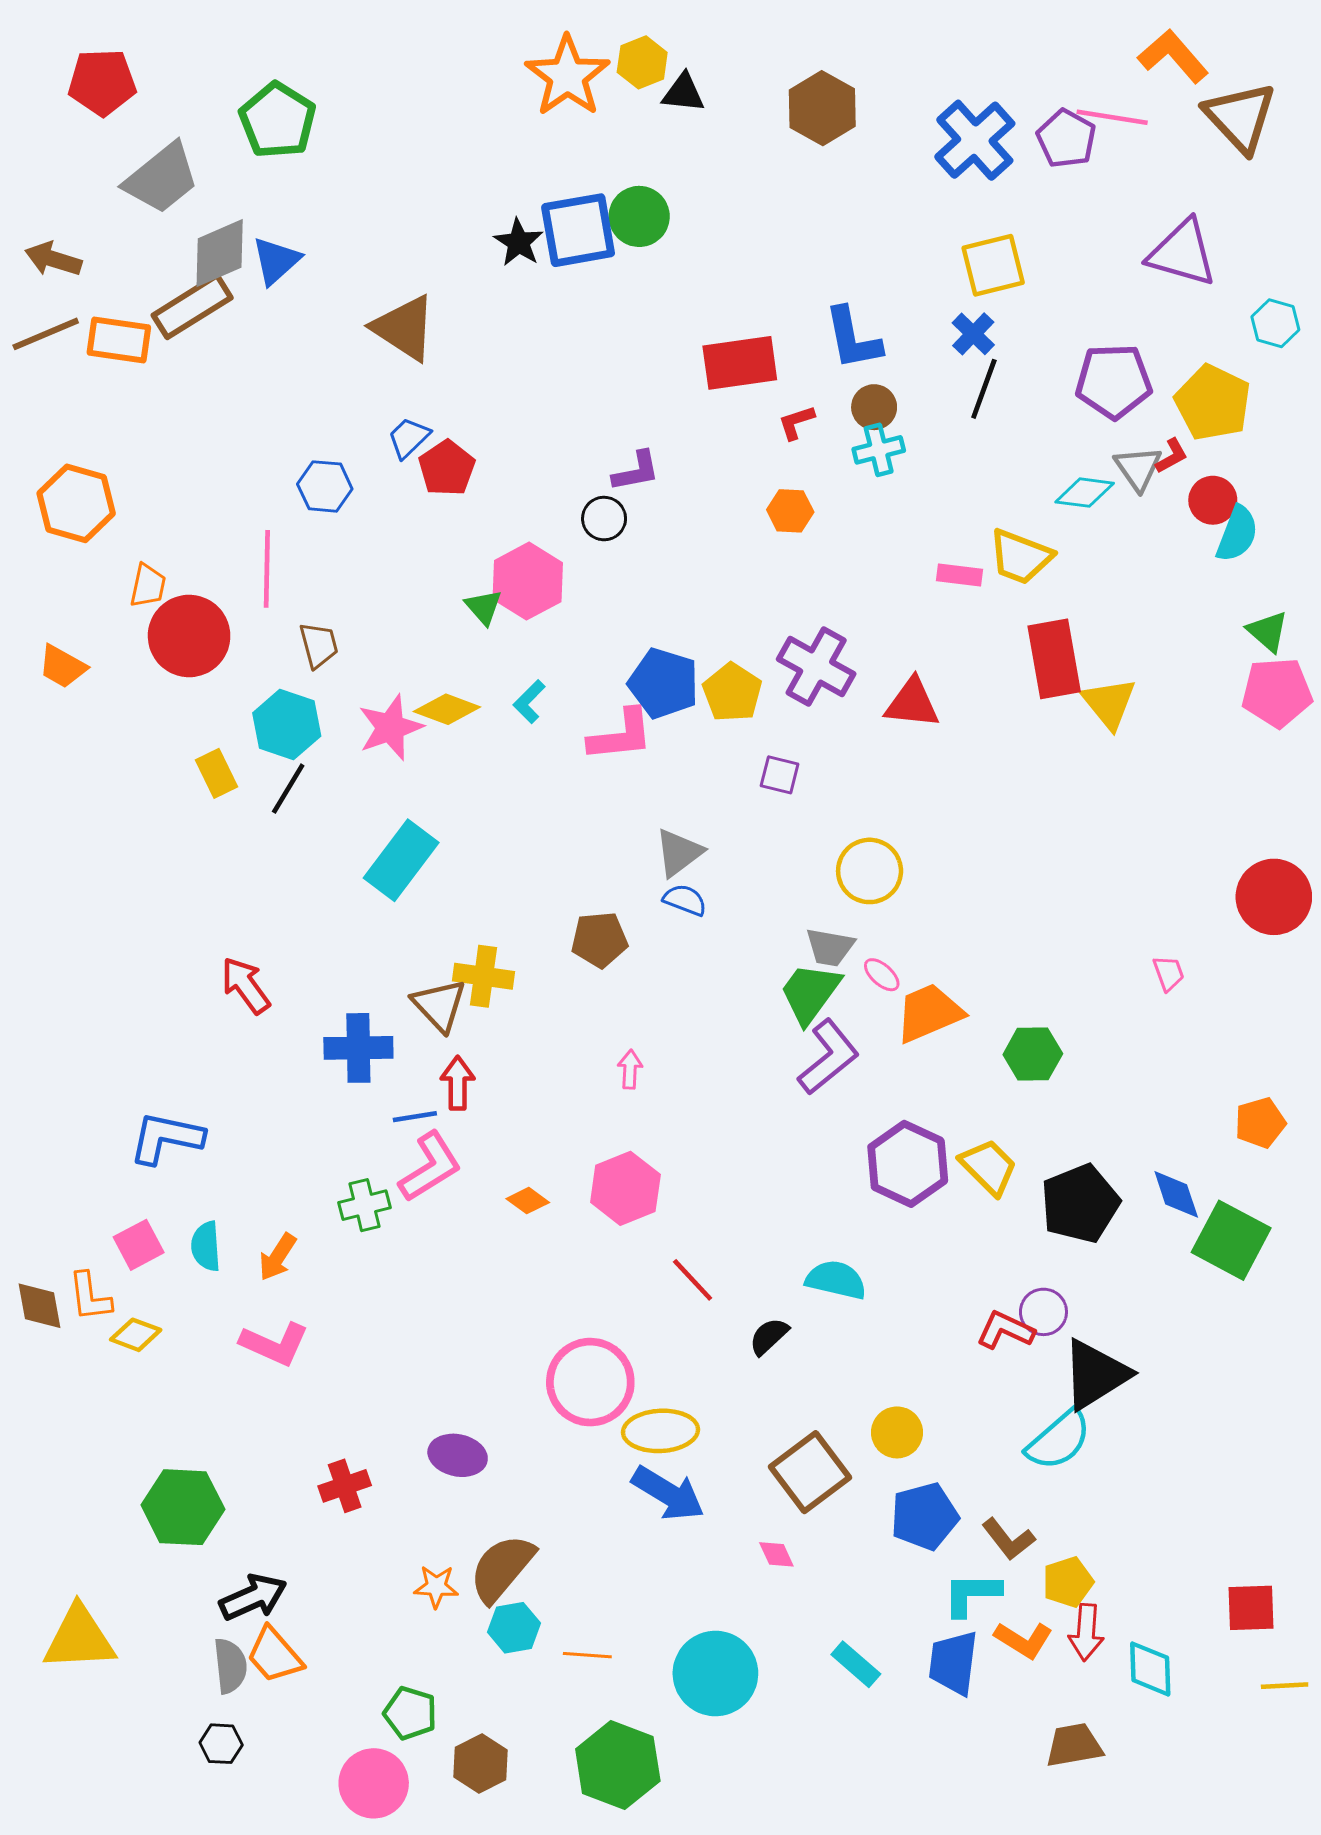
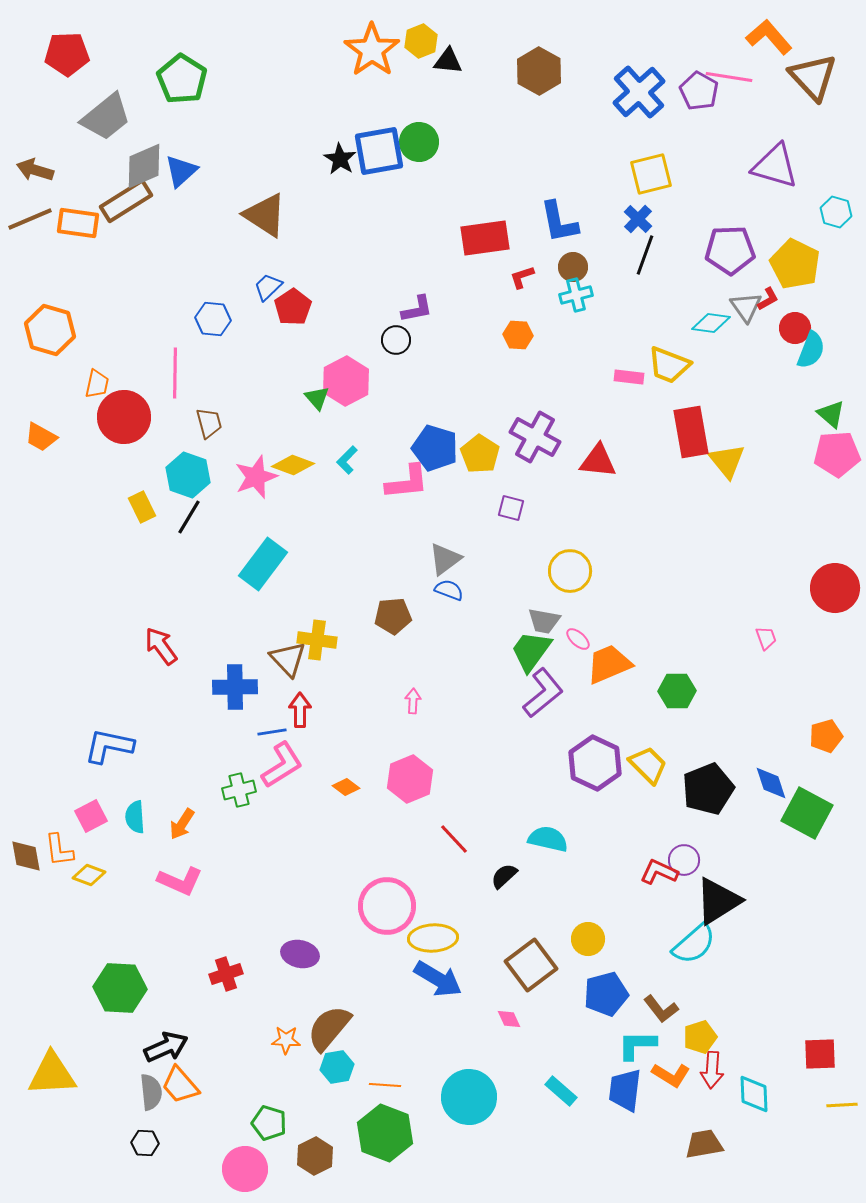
green hexagon: (618, 1765) -> (385, 1133), moved

